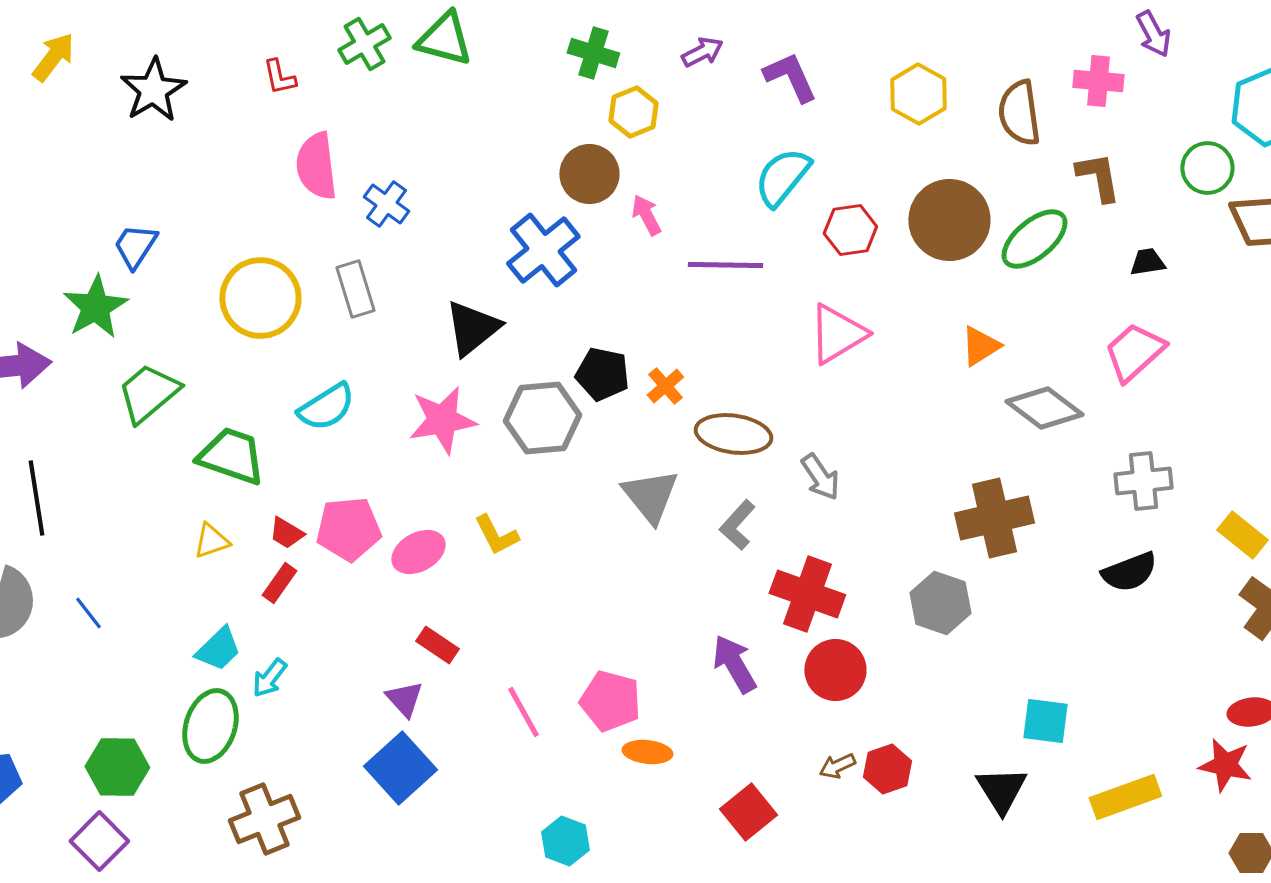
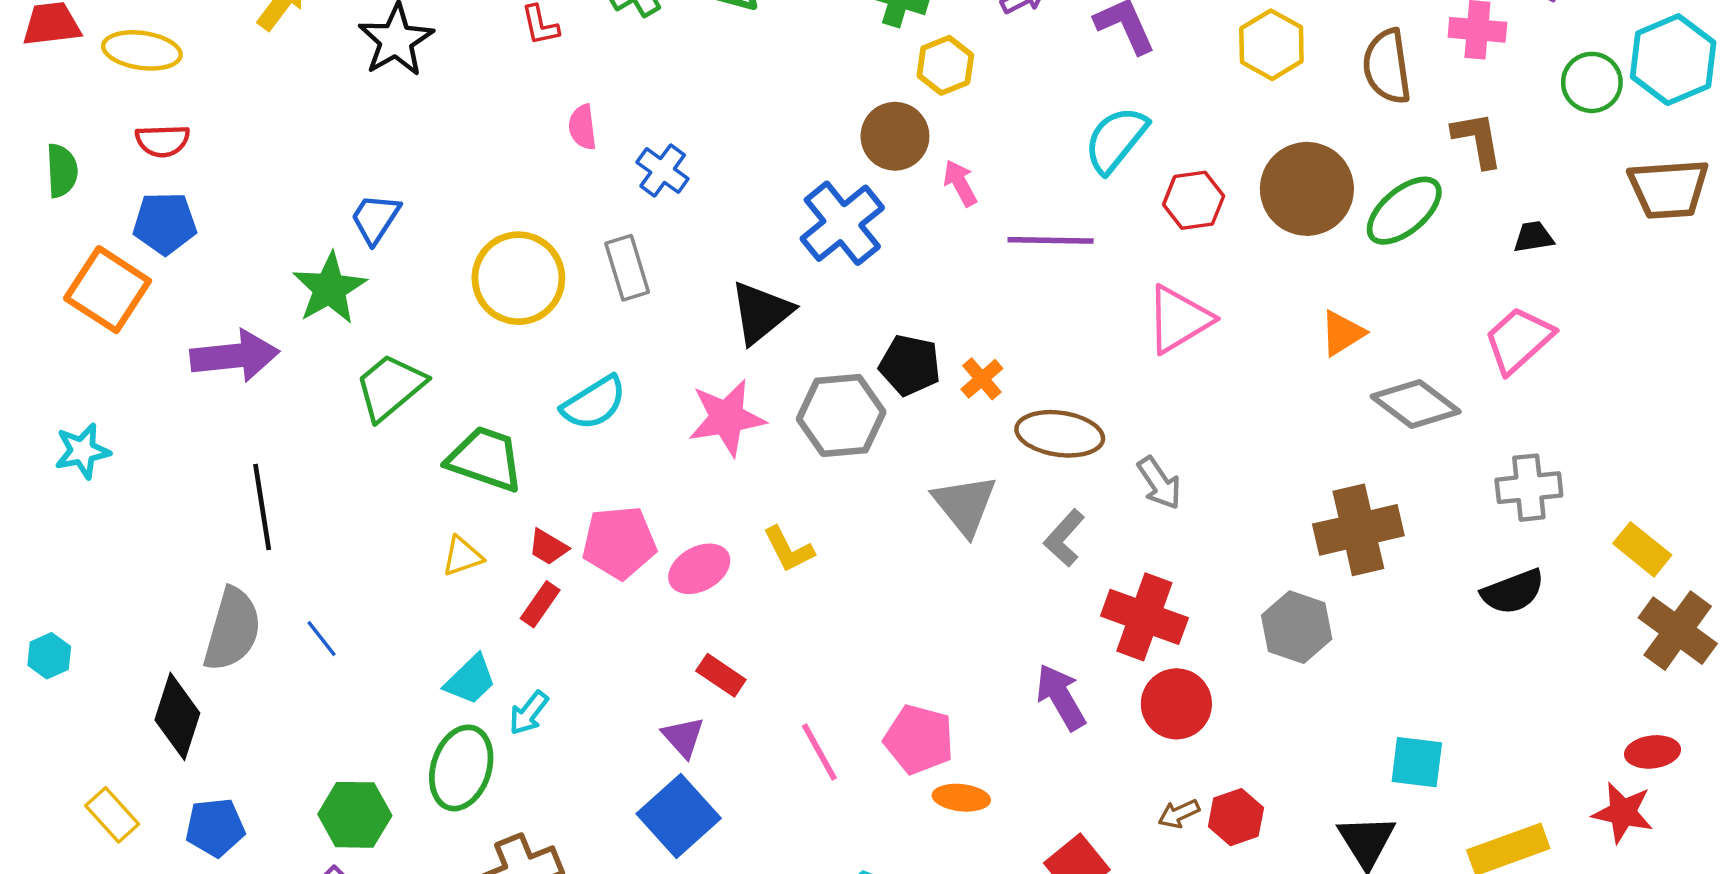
pink semicircle: (316, 166) -> (583, 127), size x0.6
green circle: (1207, 168) -> (1592, 82), moved

